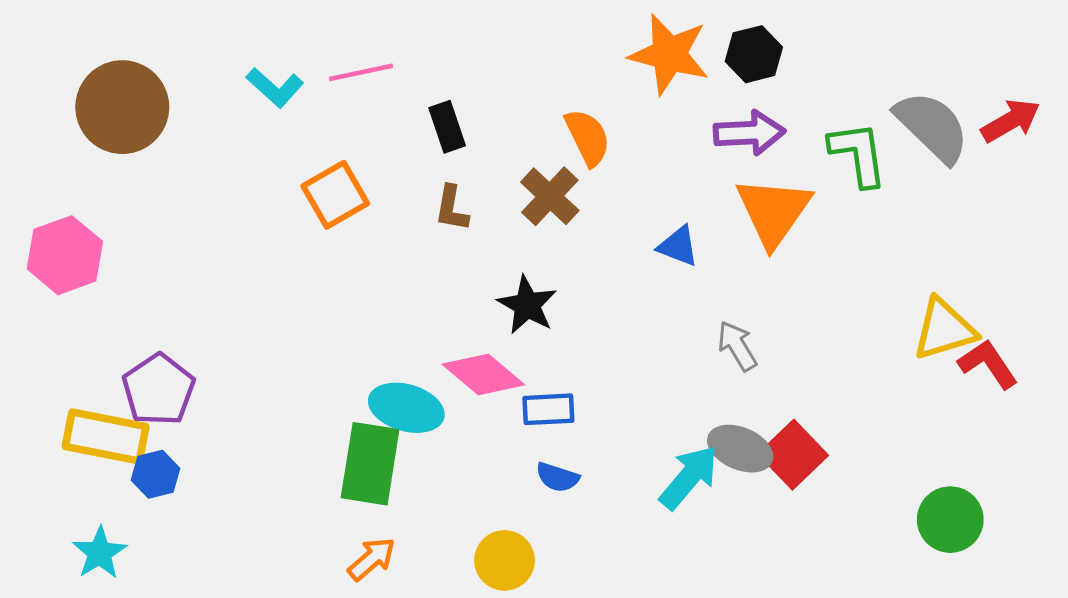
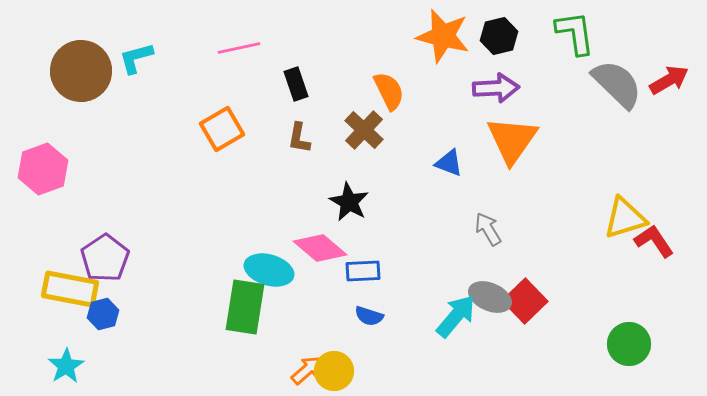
cyan L-shape: (275, 87) -> (136, 58), moved, turned 123
green L-shape: (858, 154) -> (575, 33), moved
orange arrow: (372, 559) -> (307, 370), moved

